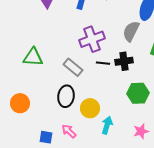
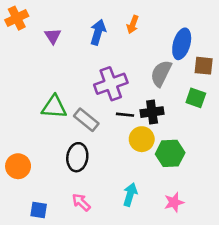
green triangle: (33, 57) -> (54, 107), moved
yellow circle: (90, 108) -> (142, 139), moved
blue square: (46, 137) -> (39, 210), moved

